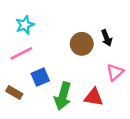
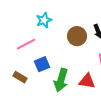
cyan star: (25, 25) -> (44, 20), moved

